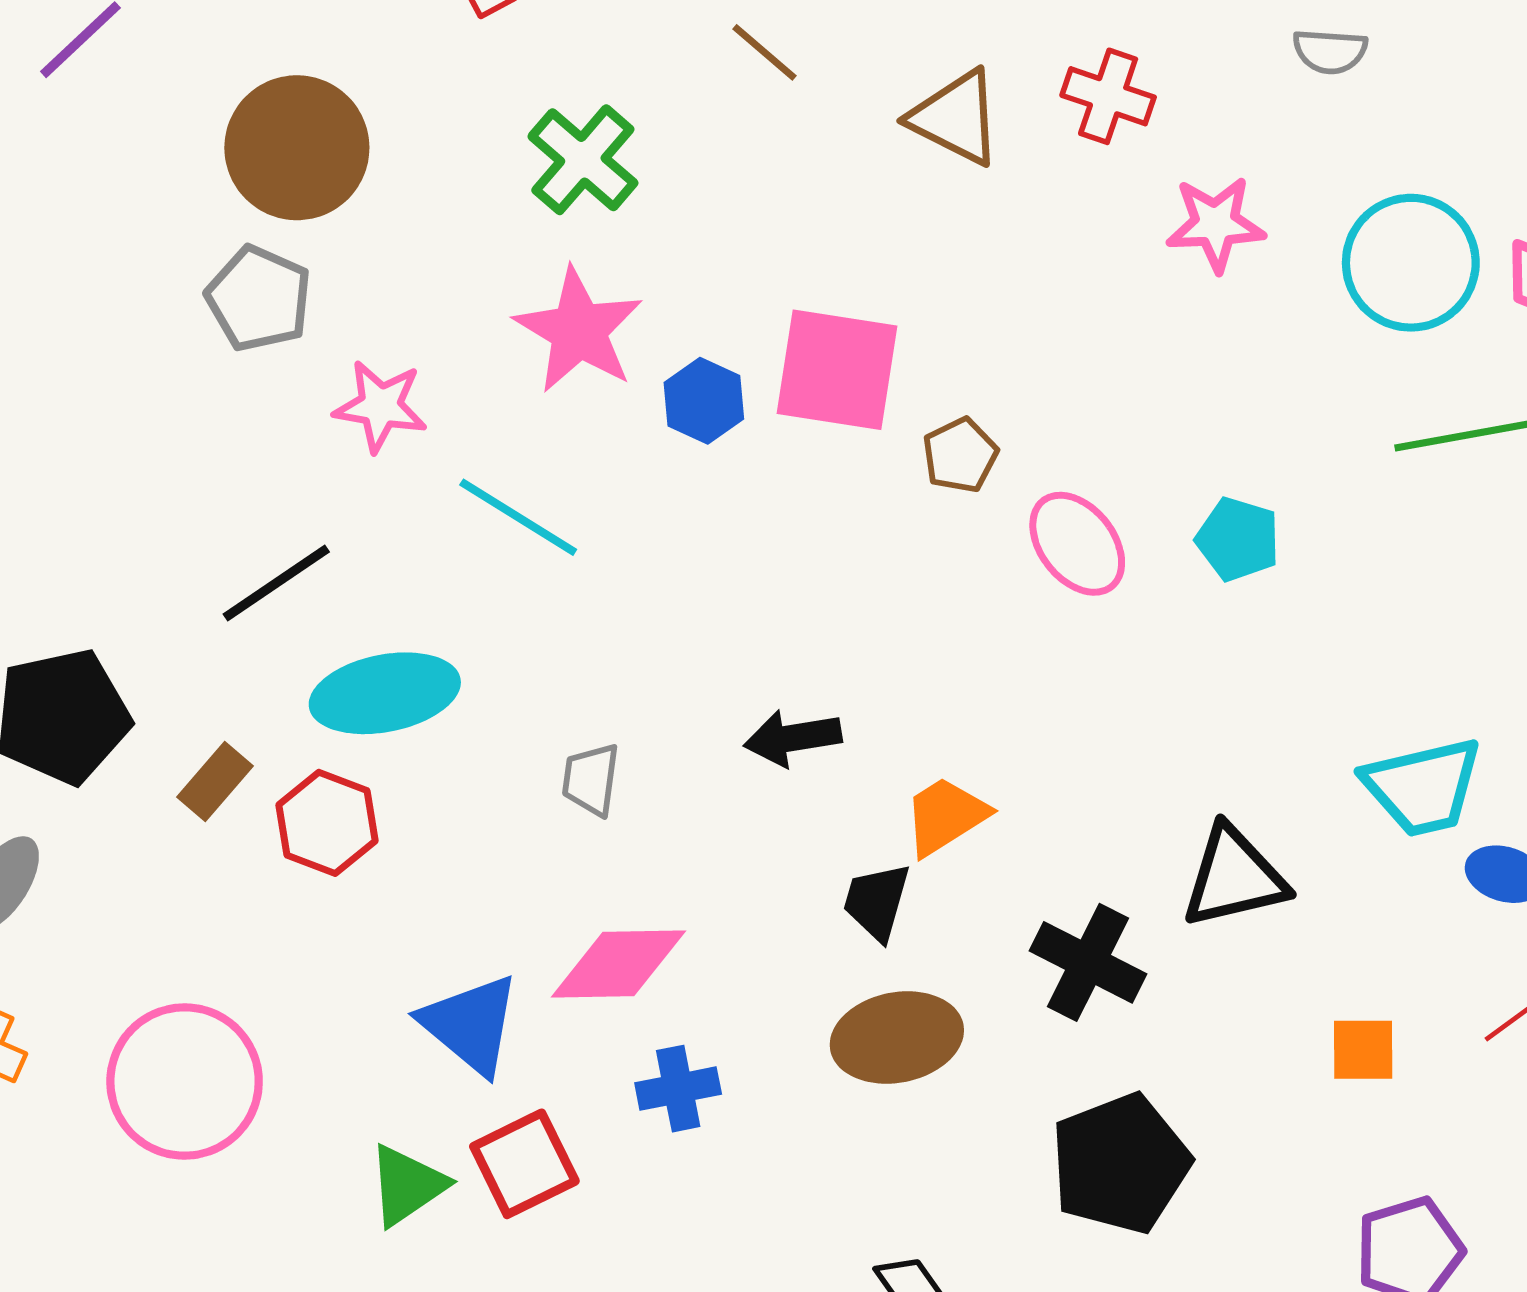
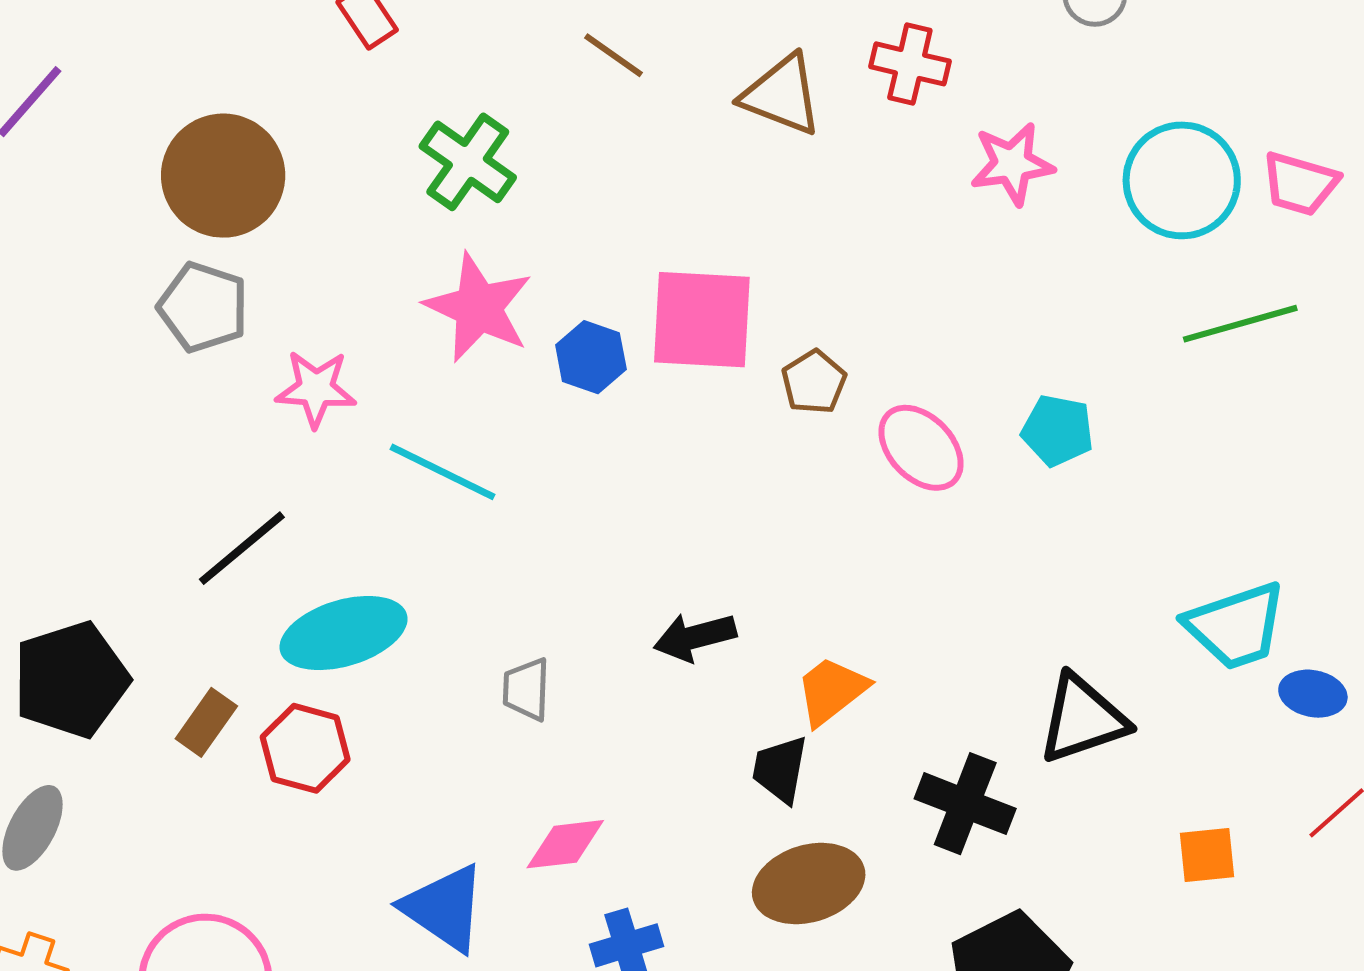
pink diamond: (618, 964) -> (565, 844), size x0.7

